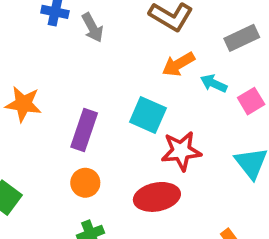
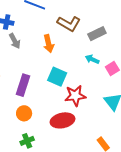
gray arrow: (93, 28) -> (15, 41), moved
gray rectangle: (242, 38) -> (97, 34), moved
orange arrow: (178, 64) -> (49, 44), moved, turned -72

